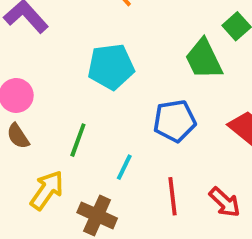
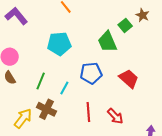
cyan line: (124, 167) -> (64, 88), moved
yellow arrow: (47, 190) -> (23, 118), moved
brown cross: (97, 215) -> (46, 109), moved

